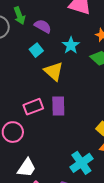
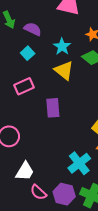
yellow triangle: (54, 71) -> (64, 71), moved
pink rectangle: (33, 107) -> (24, 86), moved

